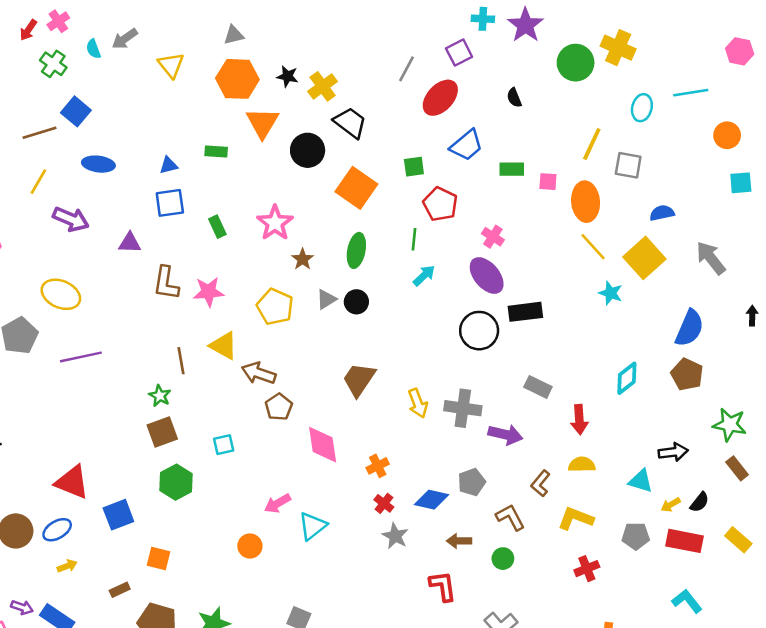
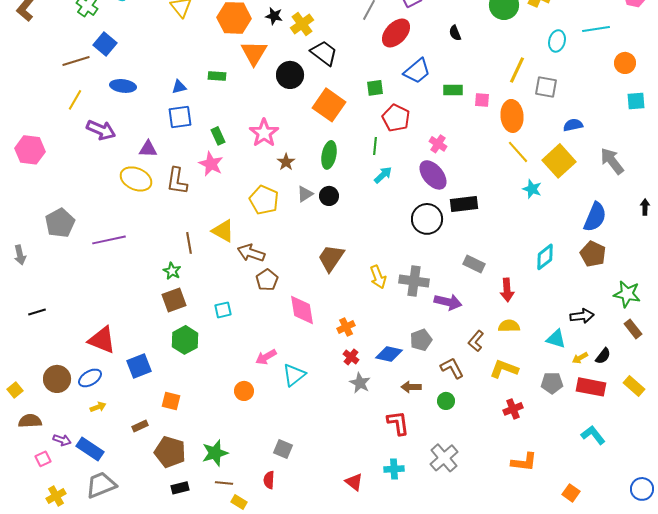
pink star: (209, 292) -> (211, 164), moved, turned 30
yellow ellipse: (61, 294) -> (136, 179), moved

